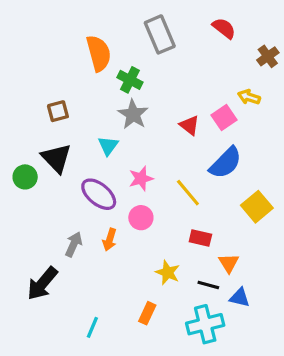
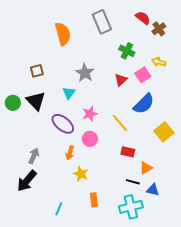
brown cross: (268, 56) -> (159, 29), moved
green cross: (130, 80) -> (127, 51), moved
red triangle: (189, 125) -> (121, 80), turned 40
green circle: (25, 177) -> (13, 103), moved
gray arrow: (74, 244) -> (34, 156), moved
orange triangle: (229, 263) -> (146, 168), turned 32
yellow star: (168, 272) -> (81, 174), moved
orange rectangle: (147, 313) -> (94, 200), turned -32

